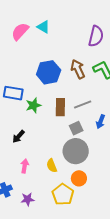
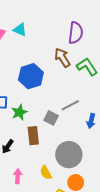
brown arrow: (78, 69) -> (62, 58), moved
brown rectangle: (60, 107) -> (33, 136), moved
gray square: (76, 128) -> (51, 118), moved, turned -32

